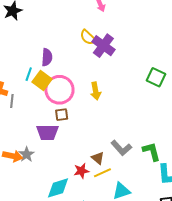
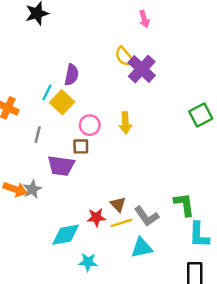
green square: (156, 77) -> (201, 115), turned 30
pink circle: (59, 90) -> (90, 125), moved, size x0.6
gray line: (12, 101) -> (38, 135), moved
gray L-shape: (121, 148) -> (147, 216), moved

